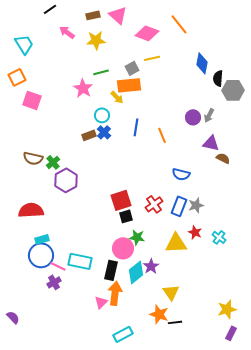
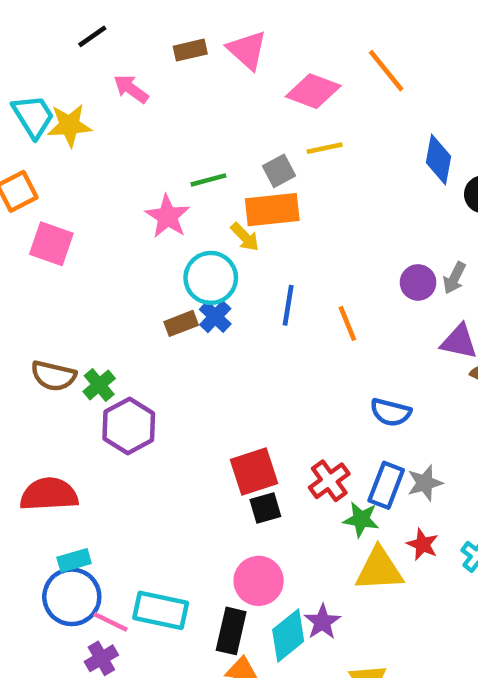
yellow star: (96, 40) -> (70, 125), moved
cyan circle: (102, 115) -> (211, 278), size x1.5
green star: (137, 237) -> (361, 519), moved

